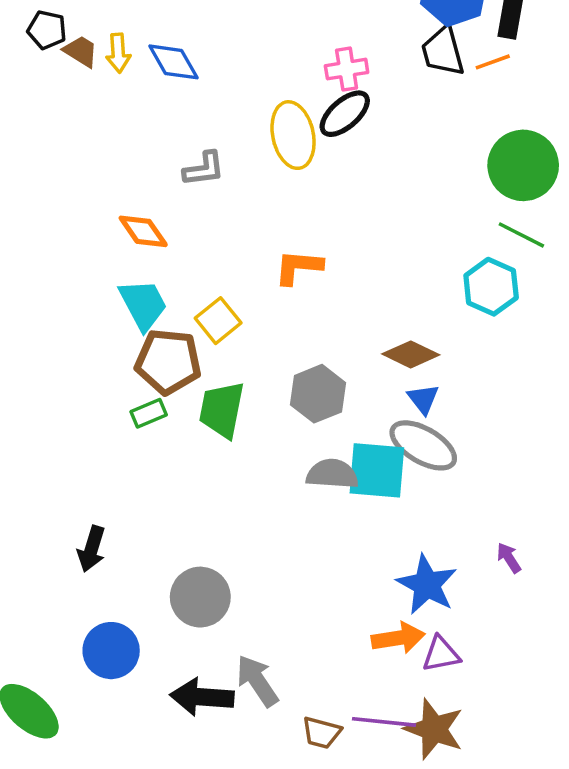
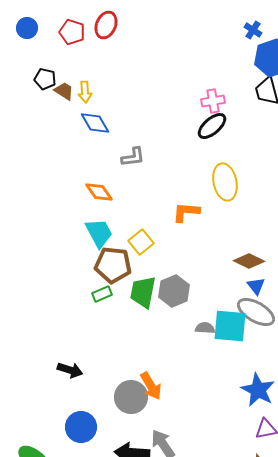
blue diamond: (174, 62) -> (95, 123), moved
yellow ellipse: (293, 135) -> (225, 182), moved
gray hexagon: (318, 394) -> (174, 291), moved
gray semicircle: (332, 474) -> (205, 328), size x0.7
black arrow: (91, 549) -> (70, 370), turned -90
orange arrow: (398, 638) -> (151, 386), moved, turned 68

